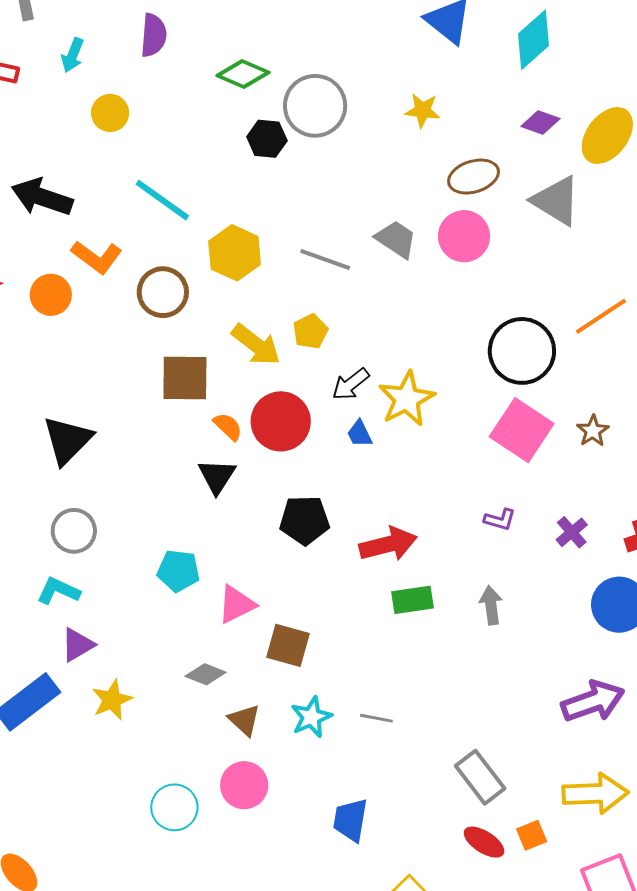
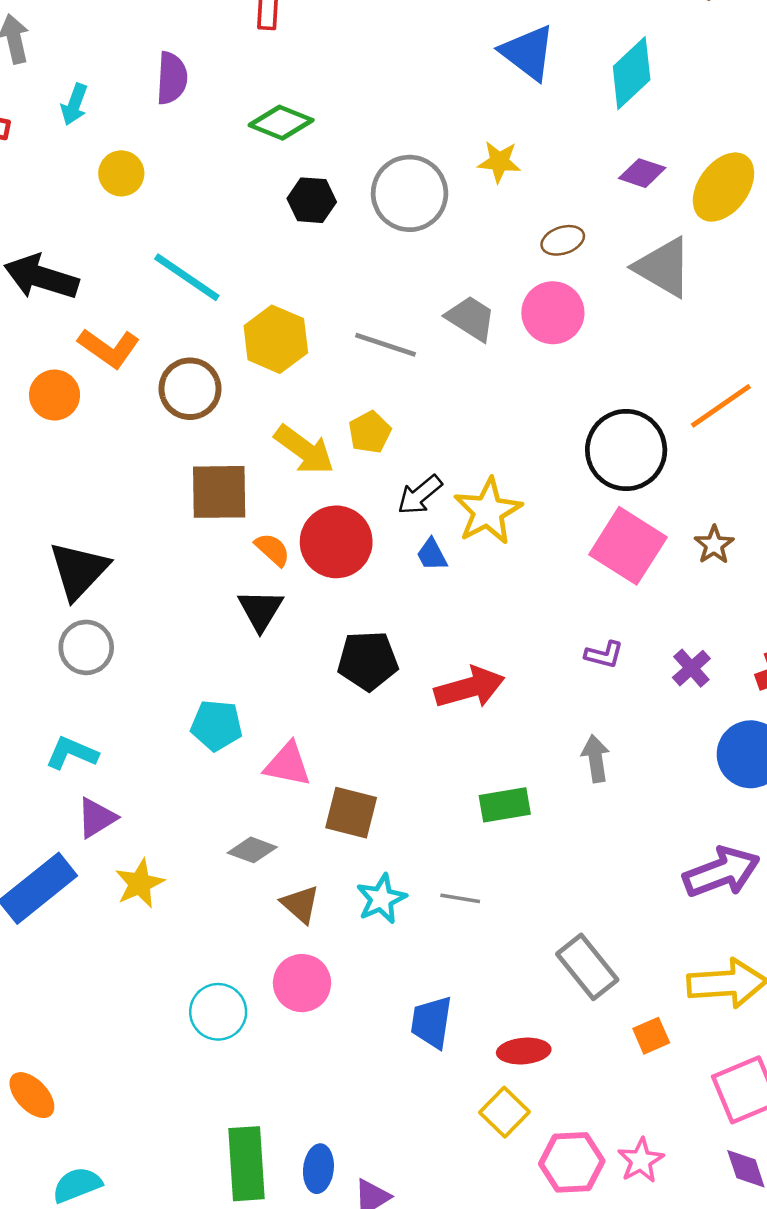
gray circle: (315, 106) -> (410, 193), moved
brown ellipse: (474, 177) -> (563, 240), size x0.7
gray circle: (74, 531) -> (86, 647), moved
green rectangle: (413, 600) -> (505, 805), moved
pink triangle: (236, 604) -> (288, 764), turned 39
red ellipse: (484, 842) -> (524, 1051), moved, turned -36

